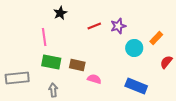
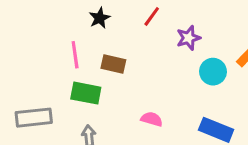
red line: (94, 26) -> (152, 16), moved, turned -32
brown rectangle: (77, 65) -> (113, 64), moved

